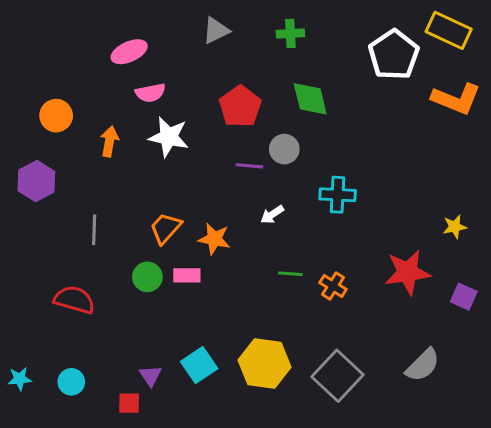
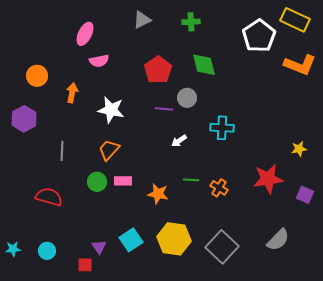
pink ellipse: (129, 52) -> (85, 34), turned -40
white star: (169, 137) -> (111, 110), moved
orange star: (214, 239) -> (158, 194), moved

